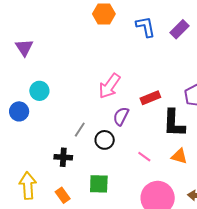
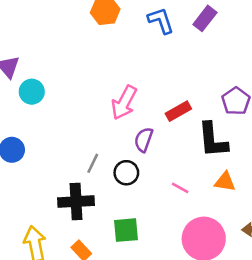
cyan circle: (39, 91) -> (32, 92), moved
black cross: (63, 157) -> (76, 202), size x1.5

